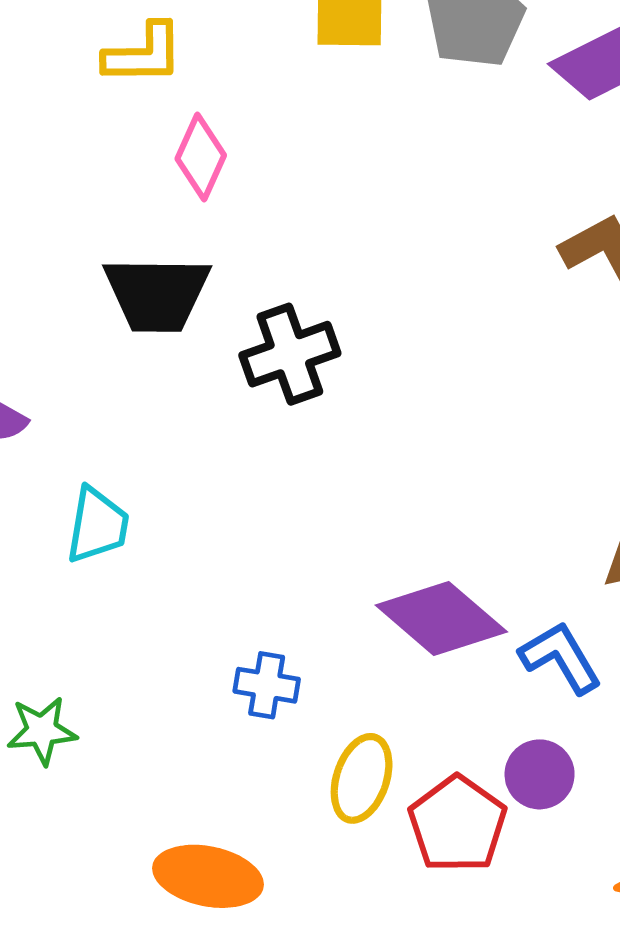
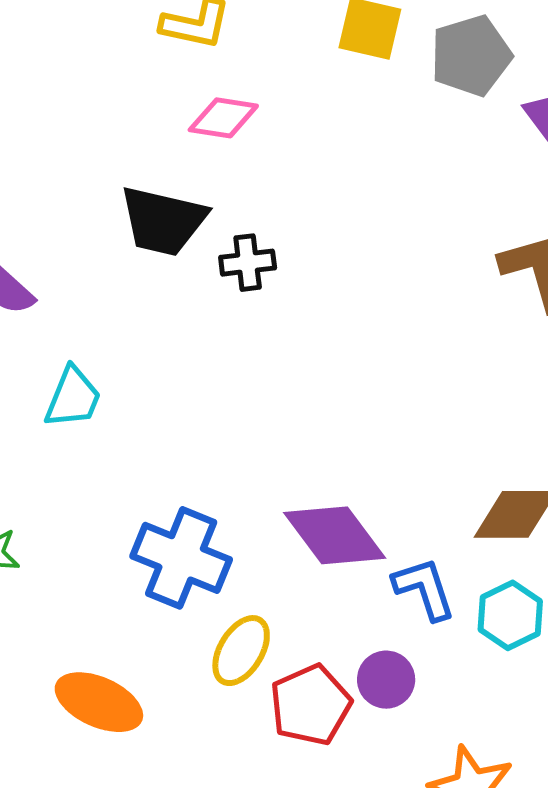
pink diamond: (201, 157) -> (223, 118), turned 62
black cross: (290, 354) -> (248, 263), moved, size x0.7
blue cross: (267, 685) -> (181, 558), size x1.8

